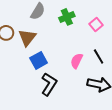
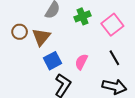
pink square: (96, 24) -> (112, 25), size x1.5
pink semicircle: (77, 61) -> (81, 62), moved

